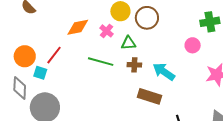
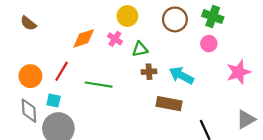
brown circle: (147, 18) -> (175, 19), moved
green cross: (210, 22) -> (213, 17), moved, turned 36
green line: (101, 62) -> (99, 85), moved
cyan square: (40, 73) -> (54, 100), moved

